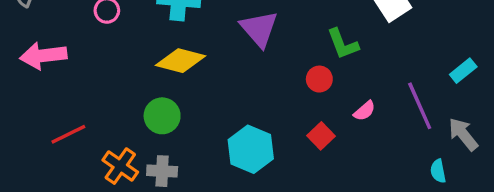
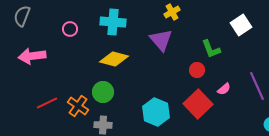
red square: (321, 136) -> (198, 104), size x1.8
orange cross: (120, 166) -> (78, 106), moved

